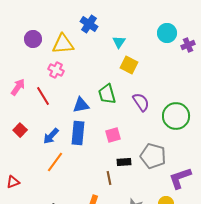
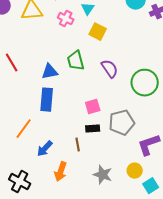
pink cross: (56, 70) -> (66, 19), moved
pink square: (113, 135) -> (93, 107), moved
blue arrow: (51, 136) -> (45, 149), moved
gray pentagon: (153, 156) -> (122, 123), turned -30

